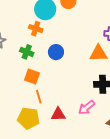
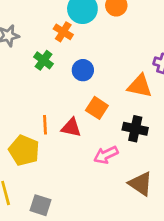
orange square: (32, 76) -> (97, 108), moved
red triangle: (58, 114) -> (71, 127), moved

